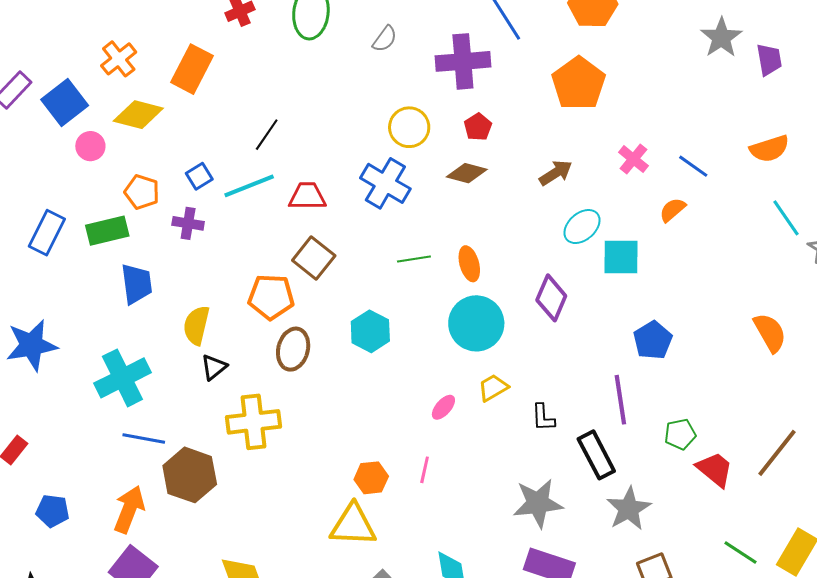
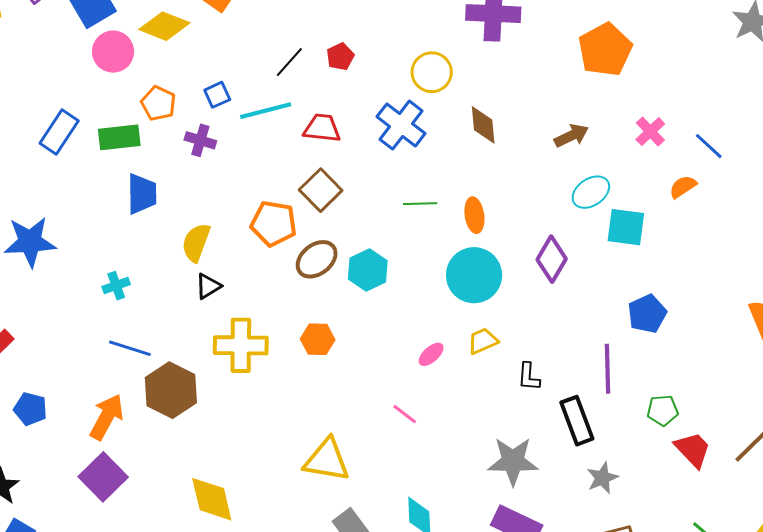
red pentagon: (478, 127) -> (340, 57), moved
pink circle: (90, 146) -> (113, 52), size x1.4
brown diamond: (467, 173) -> (483, 125), turned 63
brown ellipse: (293, 349) -> (317, 259), moved, turned 30
cyan cross: (122, 378) -> (116, 286), size x0.5
pink line: (425, 470) -> (405, 414), turned -72
orange hexagon: (371, 478) -> (318, 339), moved
gray star: (629, 509) -> (602, 478), size x0.7

